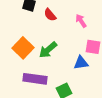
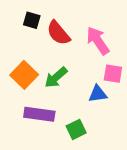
red semicircle: (50, 15) -> (58, 33), size x1.5
pink arrow: (81, 21) -> (98, 41), size x1.6

